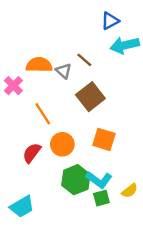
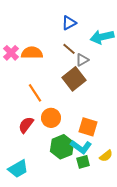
blue triangle: (110, 21) -> (69, 23), moved
gray triangle: (64, 71) -> (82, 60), moved, turned 48
pink cross: (13, 86) -> (11, 53), moved
orange square: (104, 139) -> (88, 127), moved

